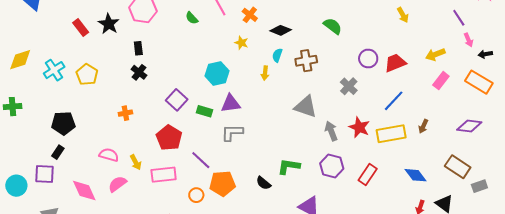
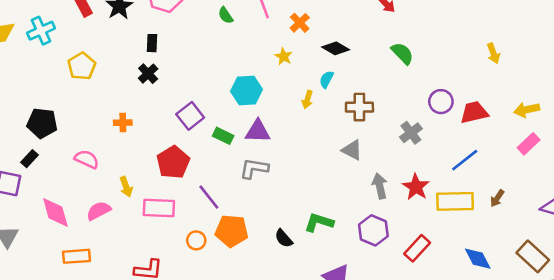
brown cross: (306, 61) -> (359, 107), moved
cyan cross: (54, 70) -> (41, 31), moved
gray triangle: (306, 107) -> (352, 150), size x0.7
pink semicircle: (109, 155) -> (87, 159), moved

